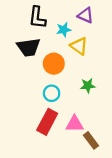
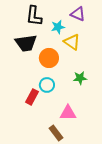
red rectangle: (47, 122) -> (32, 97), moved, size x0.7
brown rectangle: (91, 140) -> (56, 133), moved

